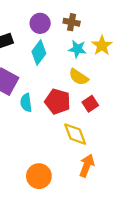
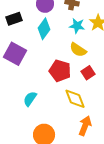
cyan semicircle: (26, 103) -> (30, 99), moved, turned 42

